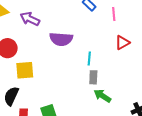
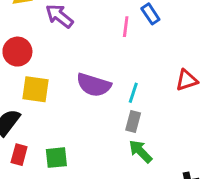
pink line: (114, 14) -> (126, 27), moved
purple semicircle: (61, 39) -> (94, 85), moved

